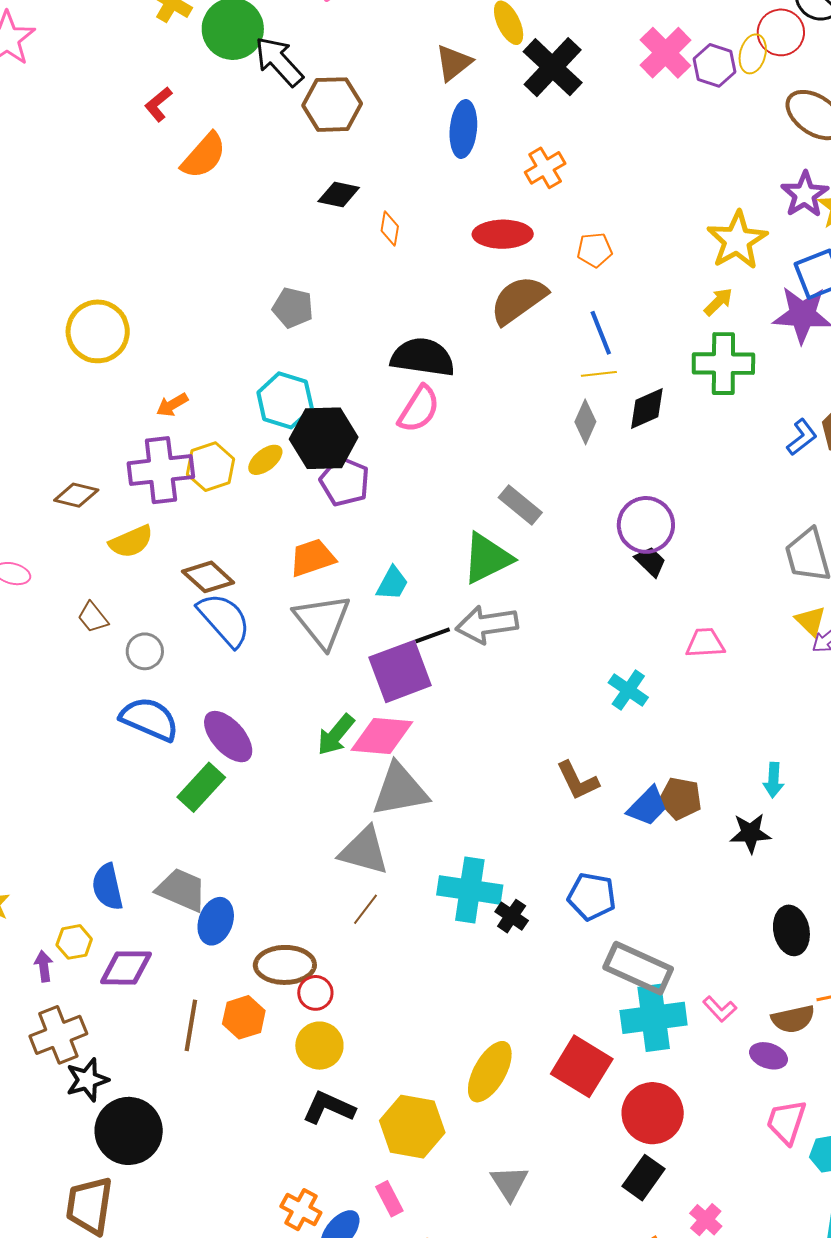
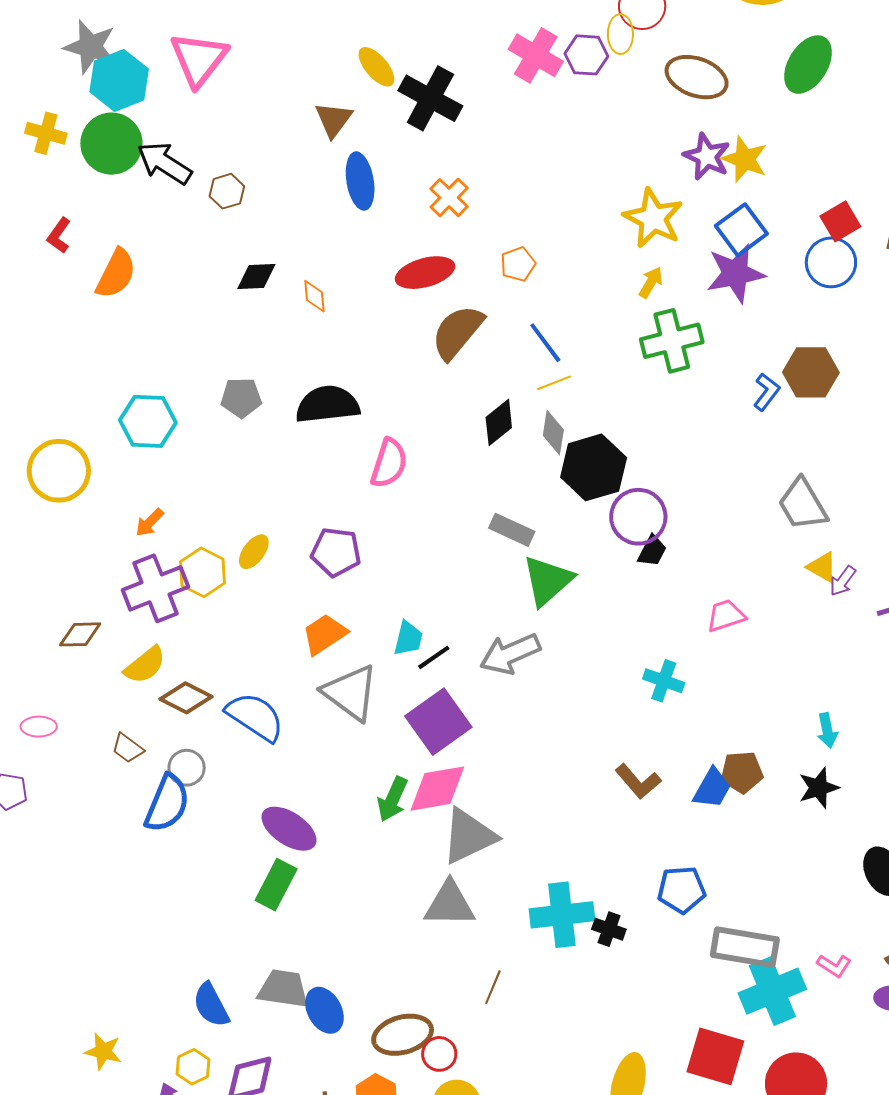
brown hexagon: (332, 105) -> (227, 191), size x0.6
black semicircle: (423, 357) -> (328, 404), moved
cyan hexagon: (285, 400) -> (148, 421), moved
black diamond: (647, 409) -> (499, 422), moved
black hexagon: (324, 438) -> (594, 467), moved
green triangle: (487, 558) -> (548, 581), moved
black trapezoid: (651, 562) -> (652, 551), turned 88
brown diamond: (208, 577) -> (186, 698), moved
black line: (433, 635) -> (434, 657), moved
blue semicircle: (149, 719) -> (167, 803), moved, turned 104
brown line: (366, 909) -> (493, 987), moved
blue ellipse: (216, 921) -> (324, 1010), turned -33

